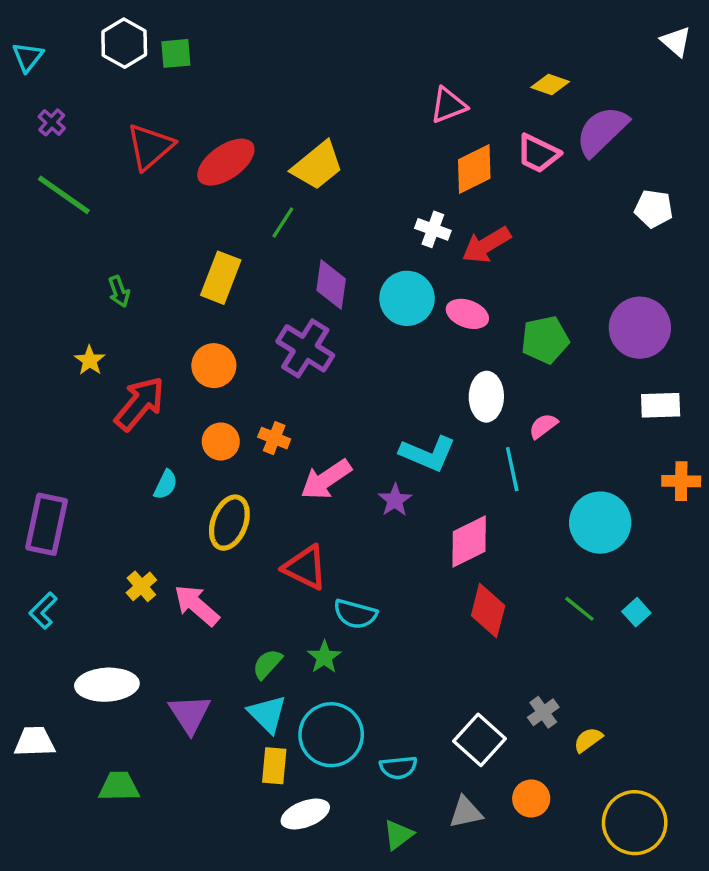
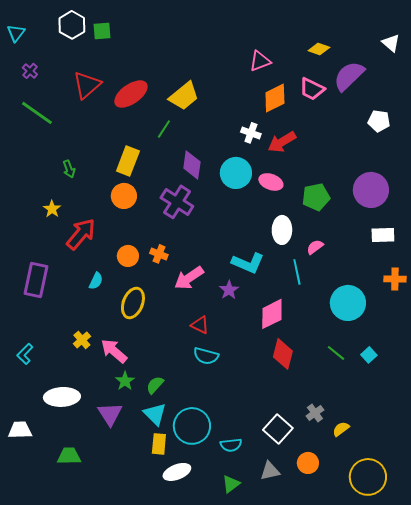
white triangle: (676, 41) -> (391, 43), moved
orange circle: (214, 366) -> (124, 196), moved
purple rectangle: (47, 524) -> (36, 280), moved
red triangle: (305, 567) -> (200, 325), moved, size x0.7
green star: (324, 657) -> (125, 381), moved

